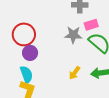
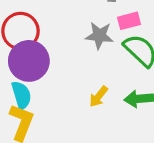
purple circle: (30, 53) -> (29, 61), size x1.6

